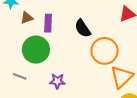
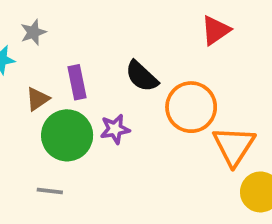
brown triangle: (27, 18) -> (38, 99), moved
purple star: (57, 81) -> (115, 129), moved

